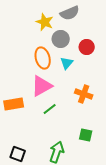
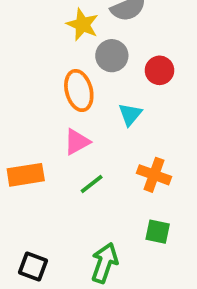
cyan triangle: (67, 63) -> (130, 114), moved
pink triangle: (42, 86) -> (77, 142), size x0.7
orange cross: (84, 94) -> (154, 175), moved

